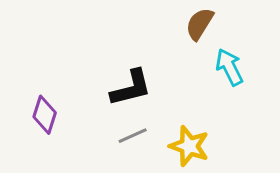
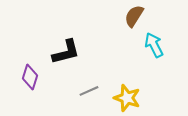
black L-shape: (131, 88) -> (66, 52), moved

